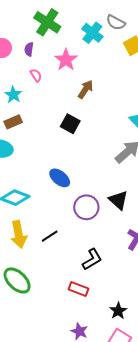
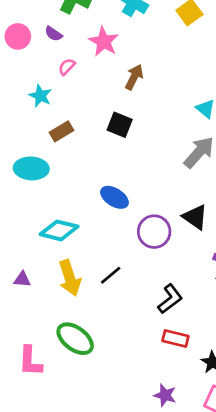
purple semicircle: (29, 49) -> (53, 34), turned -56
pink semicircle: (36, 75) -> (67, 67), turned -96
brown rectangle: (13, 122) -> (62, 131), moved
red rectangle: (78, 289) -> (175, 338), moved

